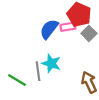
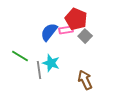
green line: (17, 80) -> (20, 56), moved

